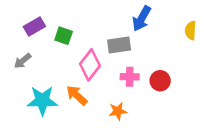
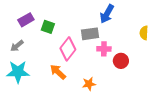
yellow semicircle: (191, 30) -> (144, 33), moved
pink cross: (130, 77) -> (104, 49), moved
cyan star: (42, 101) -> (18, 72), moved

